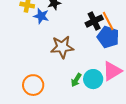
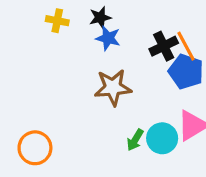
blue star: (41, 16) -> (108, 38), moved
orange circle: (33, 85) -> (35, 148), moved

